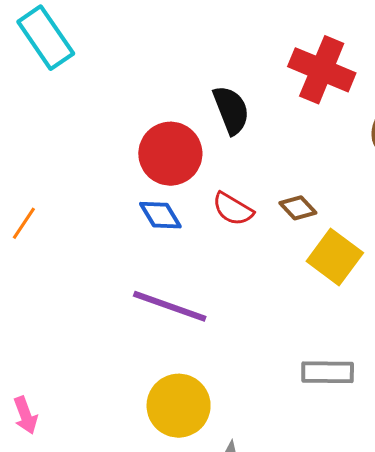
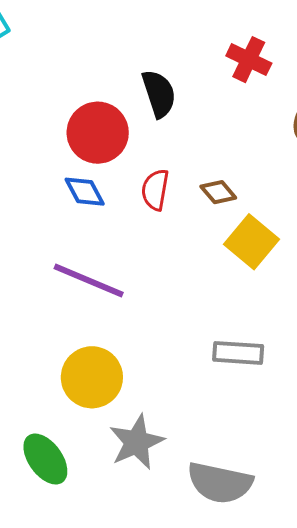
red cross: (322, 70) -> (249, 60), size x0.7
red semicircle: (233, 209) -> (155, 190), turned 66

